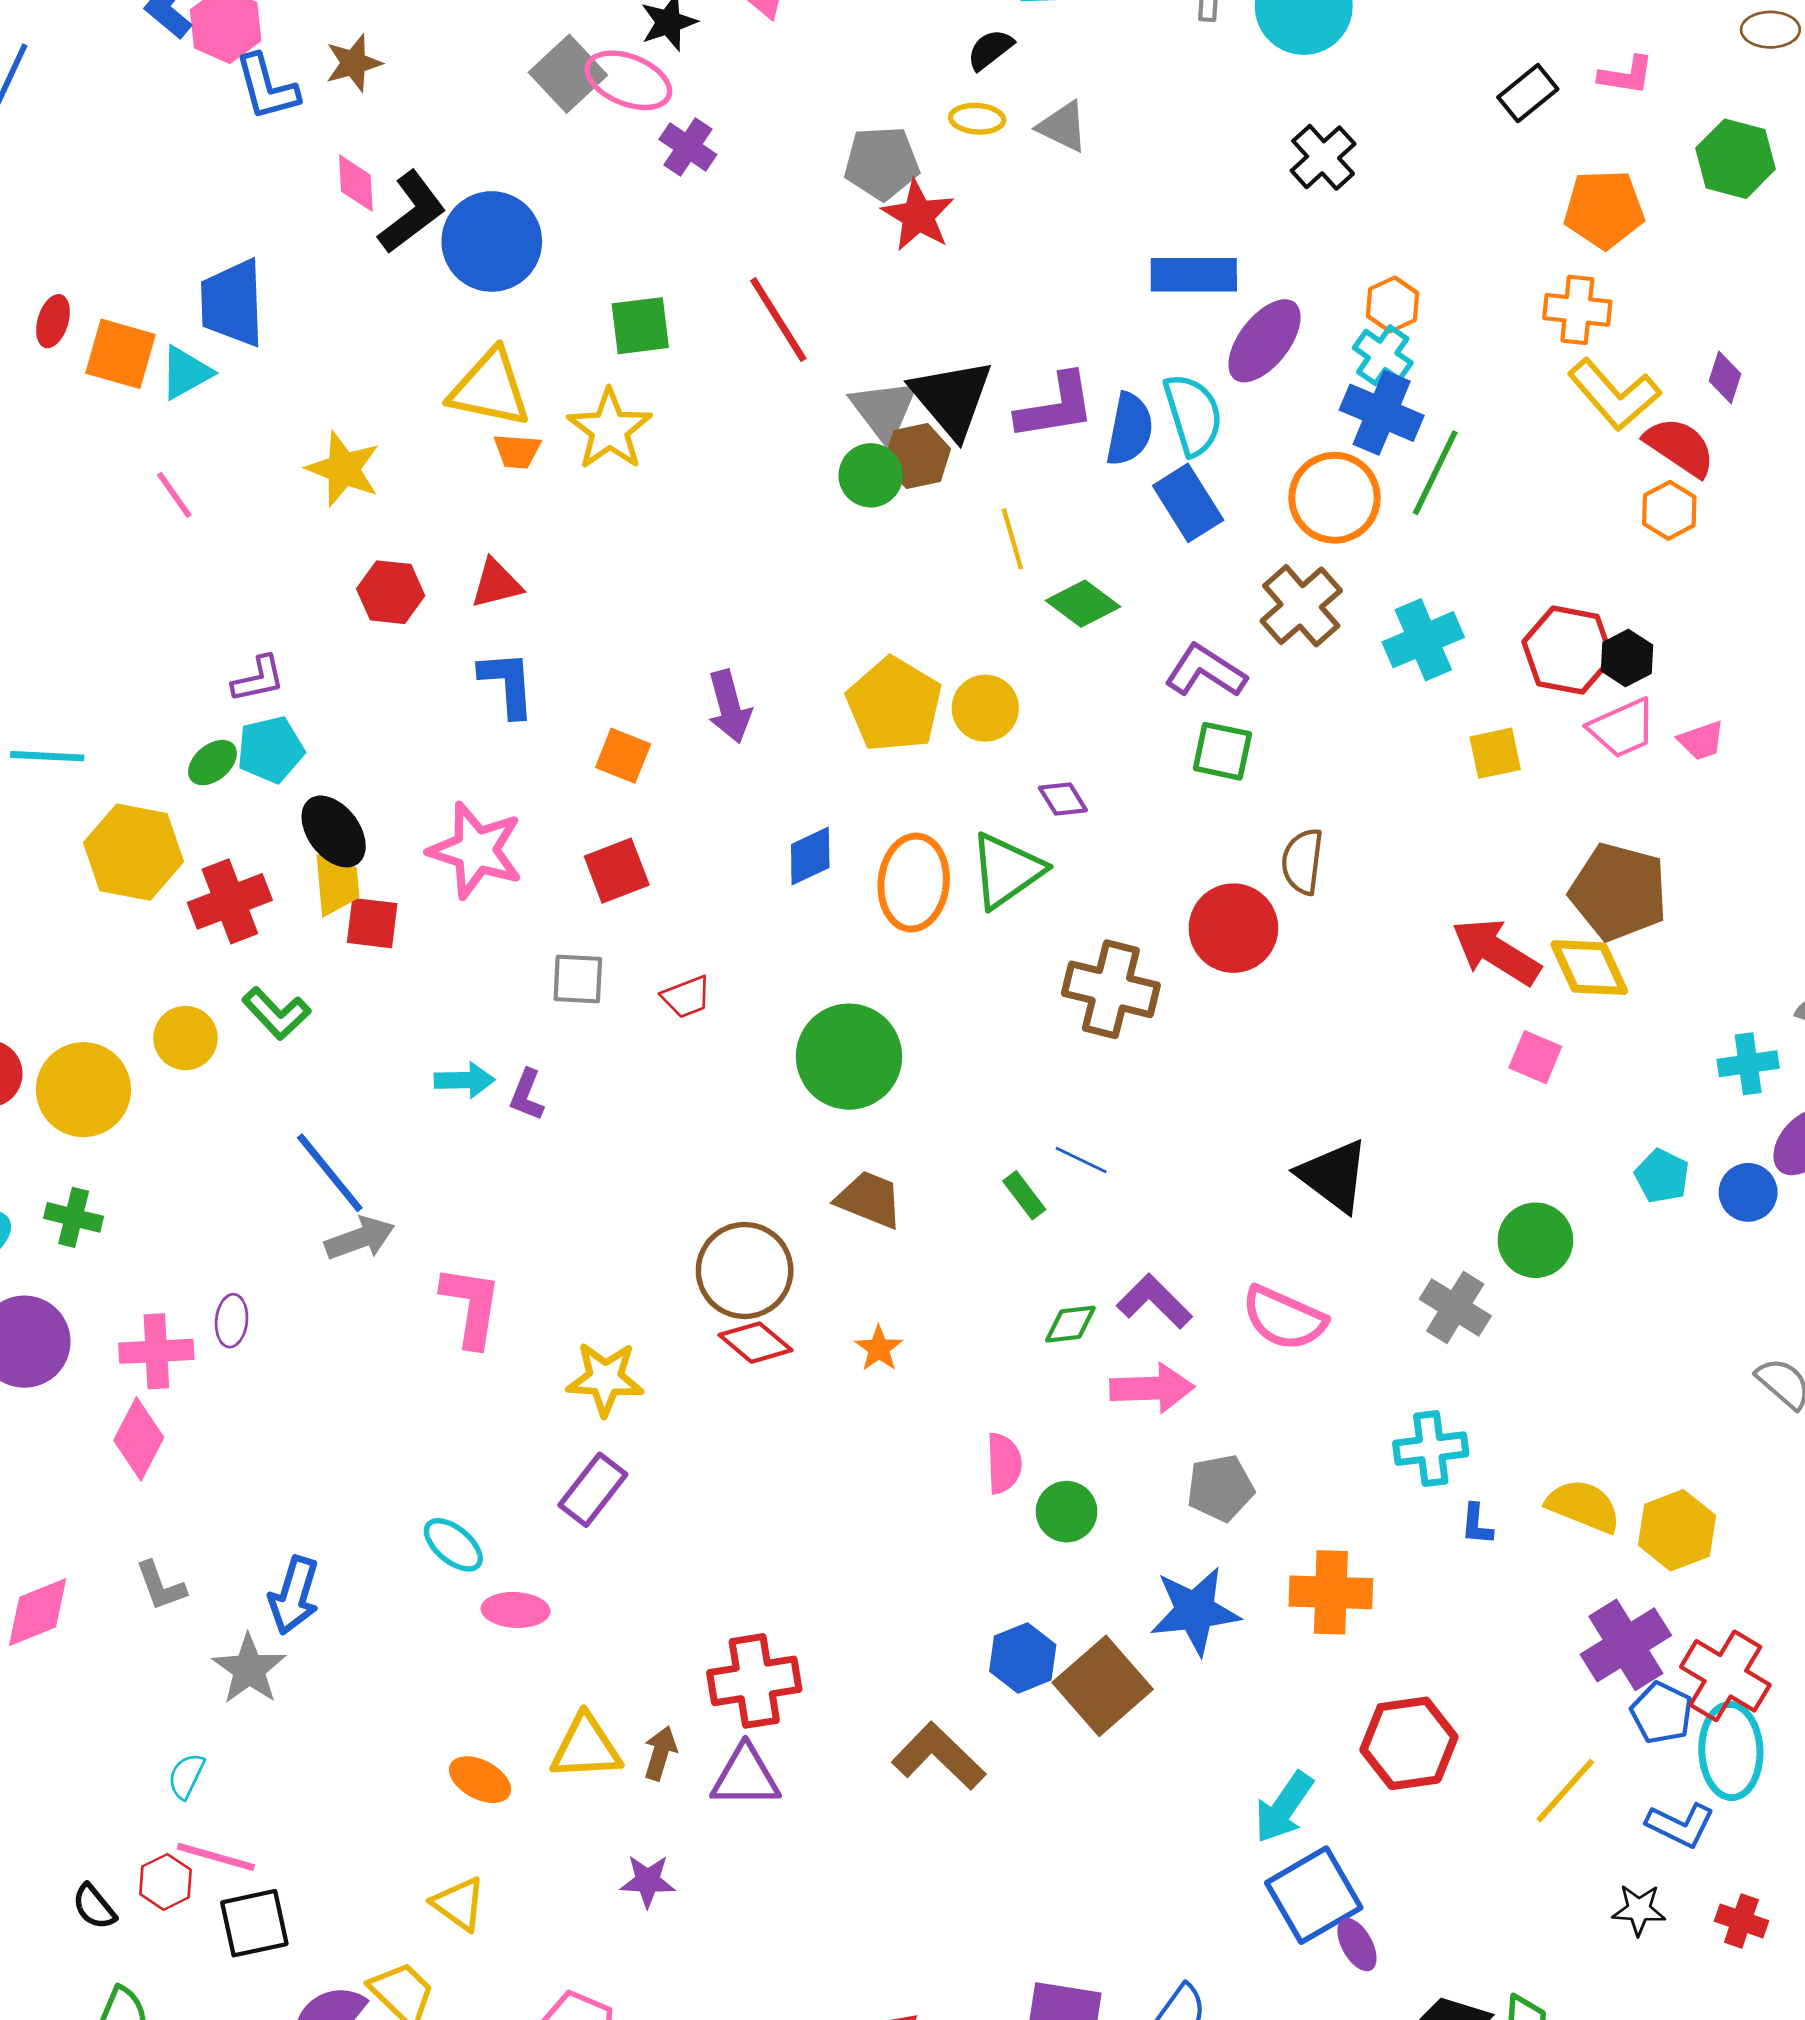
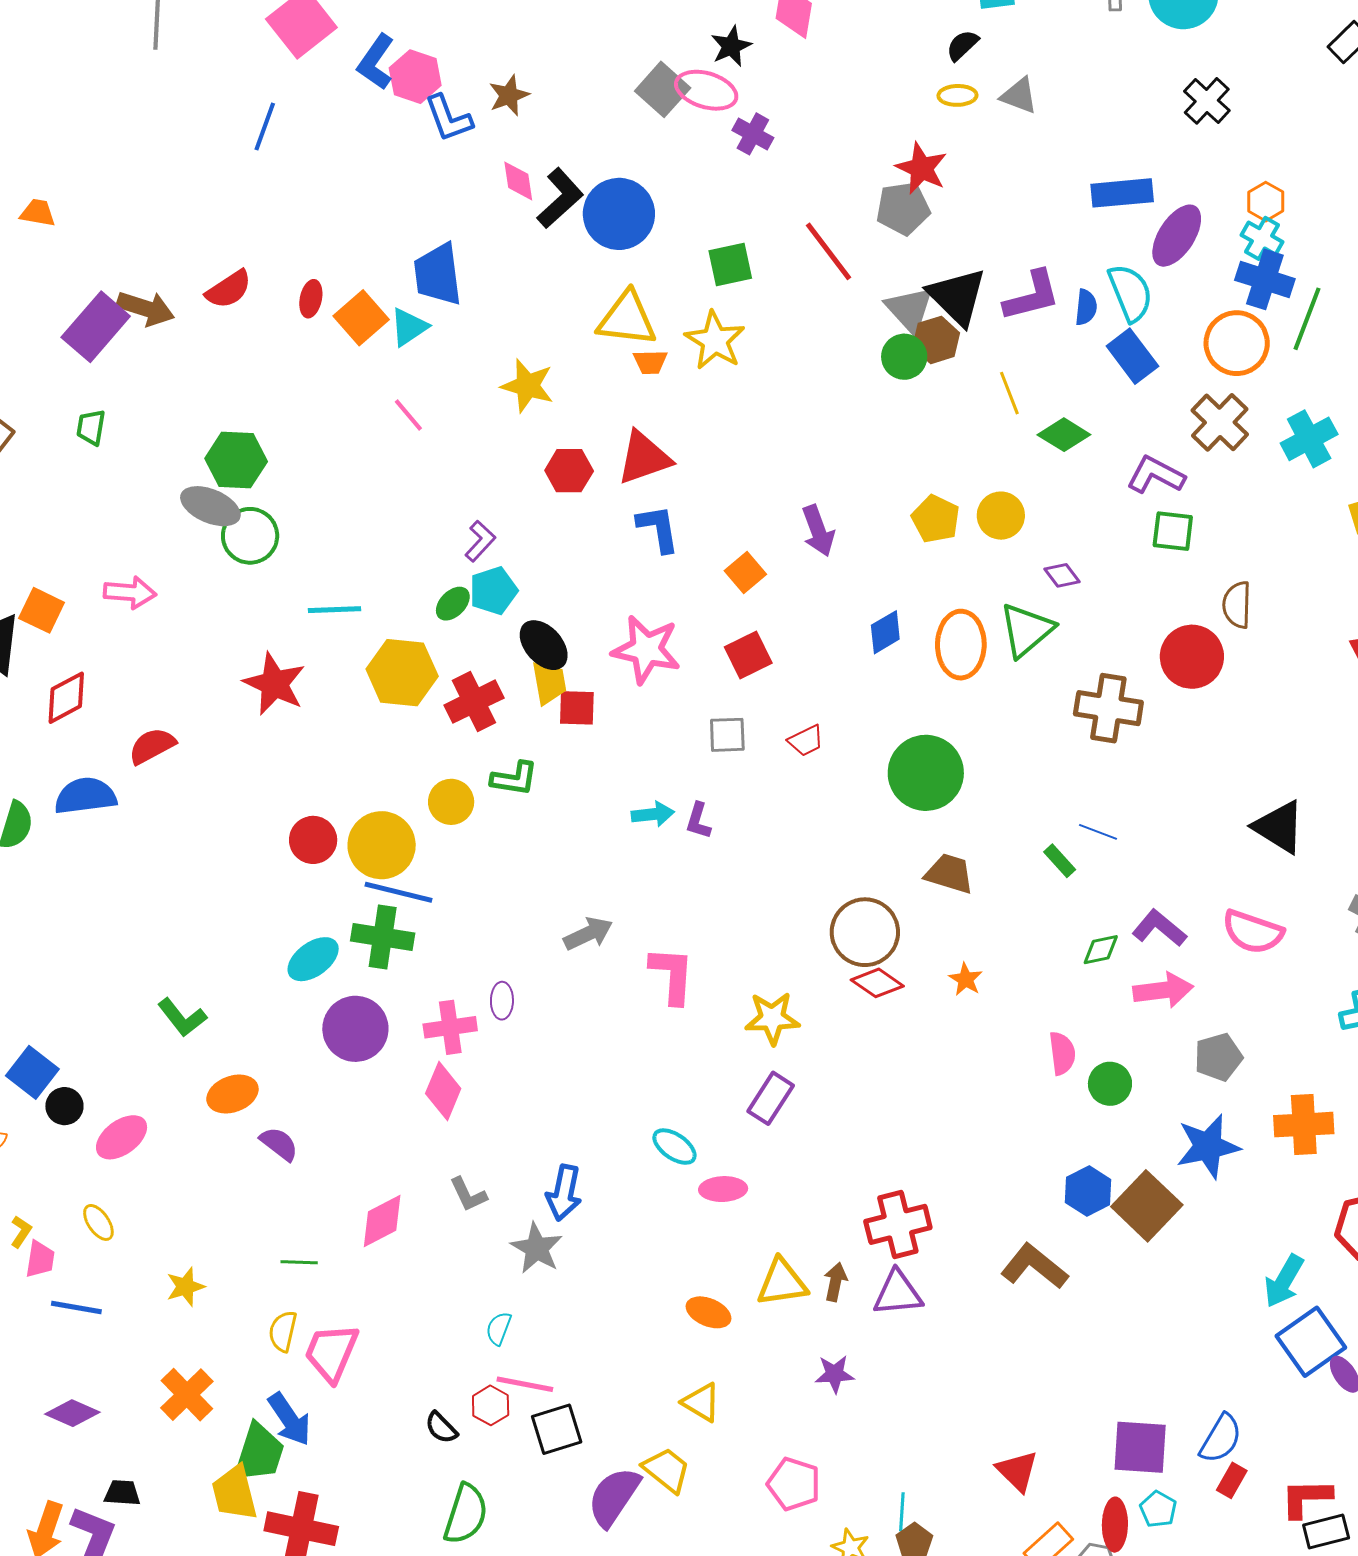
gray pentagon: (882, 163) -> (903, 208), moved
orange square: (120, 354) -> (361, 318), turned 38
blue semicircle: (1130, 429) -> (1086, 307), size x0.7
red triangle: (496, 584) -> (644, 458), size x1.5
purple L-shape: (258, 679) -> (480, 541), turned -30
yellow pentagon: (894, 705) -> (936, 519), size x0.7
orange square: (623, 756) -> (745, 573), turned 33
green L-shape: (276, 1013) -> (514, 779), turned -33
blue line: (330, 1173) -> (398, 892), moved, turned -32
green cross: (74, 1217) -> (383, 937), size x1.5

